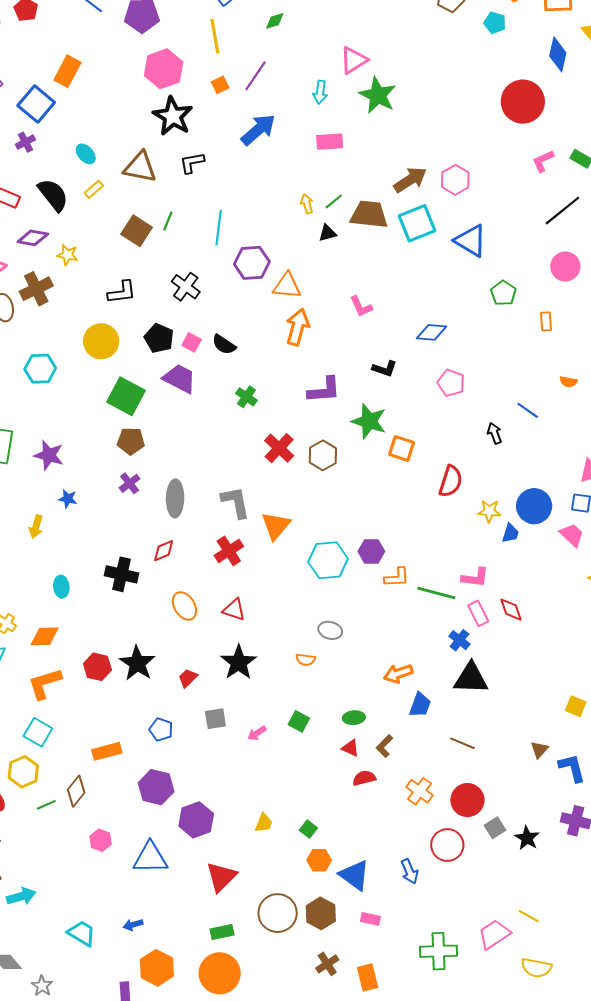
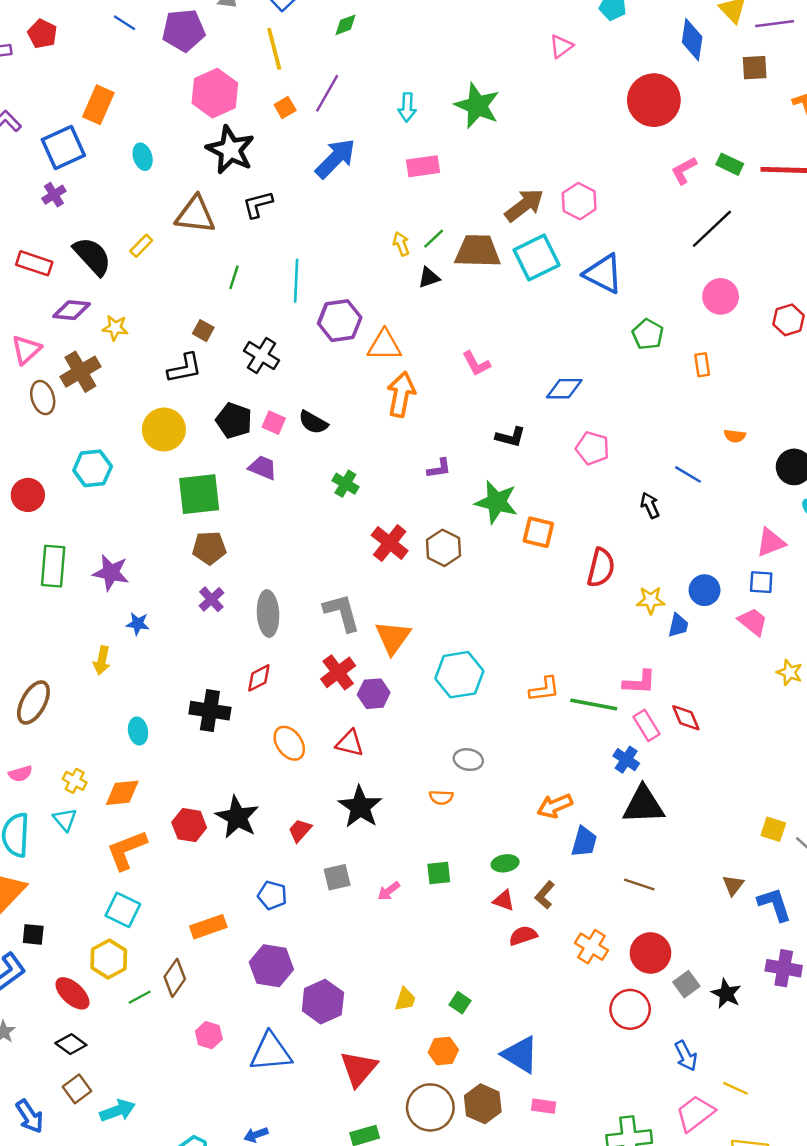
pink triangle: (354, 60) -> (561, 46), moved, size x0.7
blue square: (36, 104) -> (63, 147), turned 30
cyan ellipse: (86, 154) -> (143, 157), moved, turned 30
brown square: (137, 231) -> (203, 331), moved, size x0.6
purple trapezoid: (180, 379) -> (263, 468), size x0.7
purple L-shape: (324, 390) -> (439, 468), size x0.6
green square: (126, 396) -> (199, 494), turned -30
blue circle: (534, 506) -> (705, 590), size x0.7
purple hexagon: (371, 551) -> (374, 694), moved
green square: (299, 721) -> (439, 873), turned -30
orange hexagon: (319, 860) -> (443, 1051), moved
blue arrow: (409, 871) -> (686, 1056), moved

